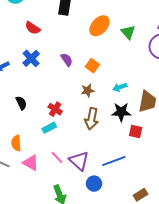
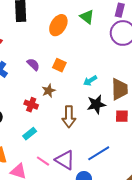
green triangle: (128, 32) -> (87, 17), moved
brown star: (88, 91) -> (49, 91), moved
red cross: (55, 109) -> (31, 105), moved
red square: (136, 132) -> (122, 116), moved

